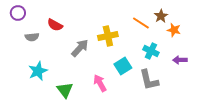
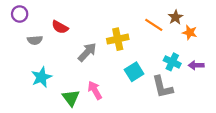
cyan cross: (151, 51) -> (172, 62), moved
pink arrow: (100, 83) -> (95, 90), moved

